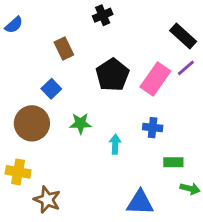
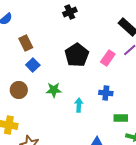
brown rectangle: (64, 48) -> (26, 43), moved
pink rectangle: (155, 79) -> (108, 58), size x0.7
brown circle: (32, 123) -> (19, 90), size x0.7

